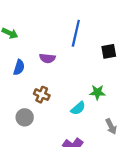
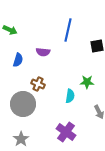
cyan semicircle: (78, 108) -> (70, 96), turned -40
gray circle: (25, 117) -> (23, 104), size x1.6

